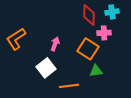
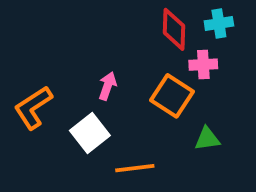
orange L-shape: (16, 39) -> (33, 108), moved
green triangle: (96, 71) -> (207, 139), moved

